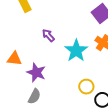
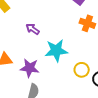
cyan star: (76, 51) -> (56, 51), moved, turned -30

